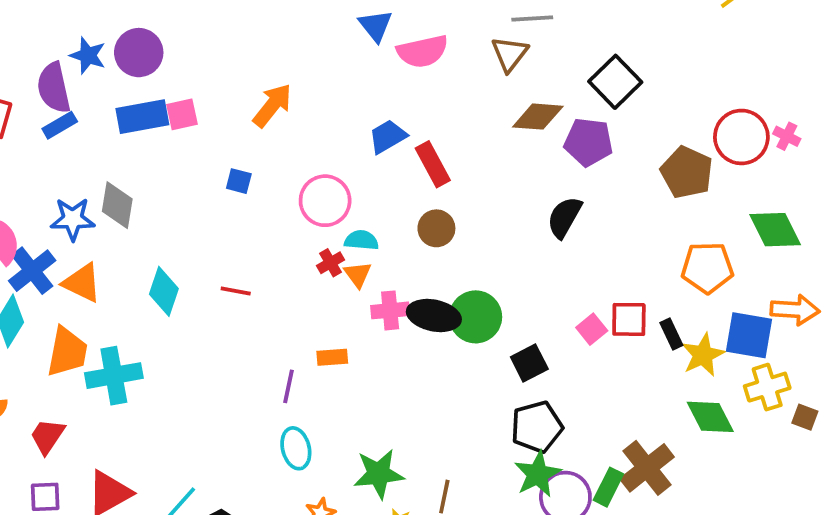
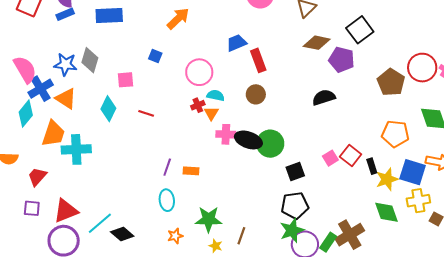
pink square: (182, 114) -> (125, 80), moved
black semicircle: (564, 217) -> (324, 97), turned 35
red square: (629, 319) -> (351, 155), turned 30
orange rectangle: (332, 357) -> (191, 171), moved

